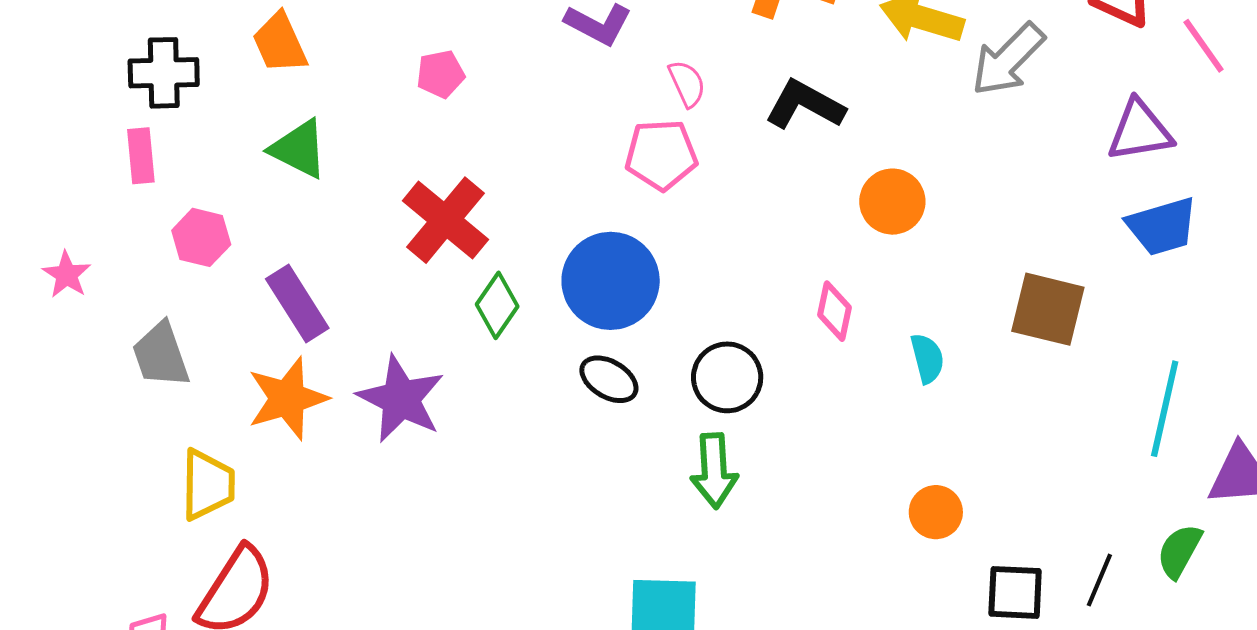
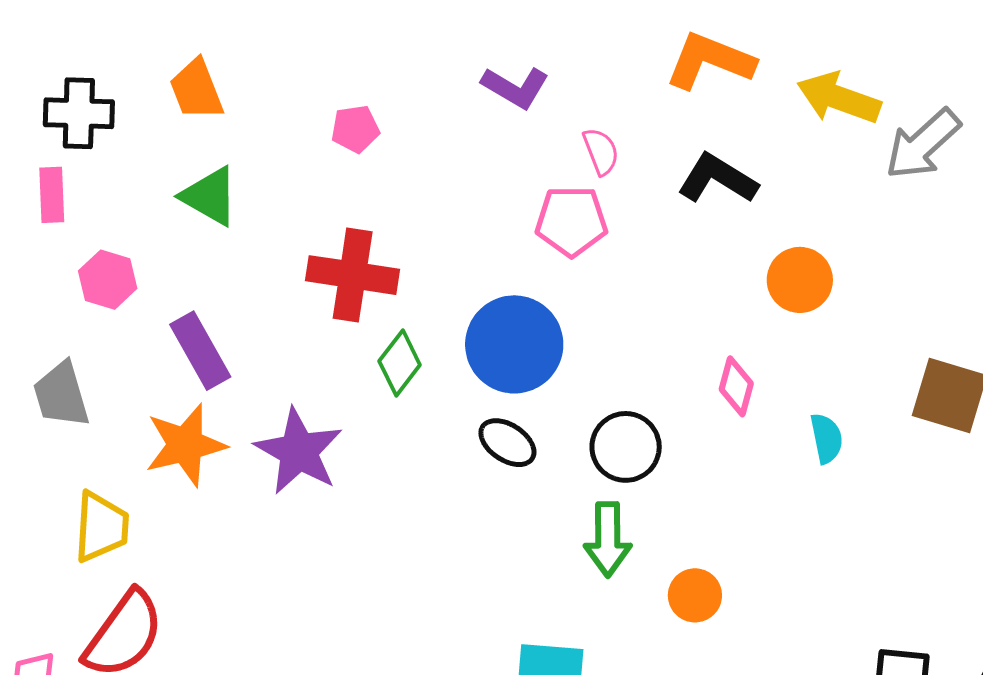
red cross: (446, 220) -> (353, 275), turned -34
orange circle: (936, 512) -> (695, 595), moved

